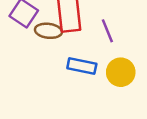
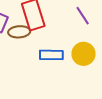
purple line: (107, 31) -> (83, 16), moved

